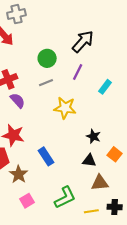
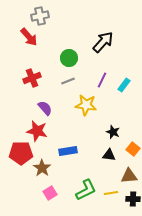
purple line: (78, 72) -> (102, 80), moved
purple semicircle: (18, 101) -> (45, 108), moved
blue rectangle: (46, 156) -> (68, 151), turned -66
brown triangle: (100, 183) -> (129, 176), moved
yellow line: (91, 211) -> (111, 193), moved

